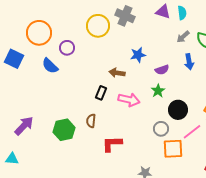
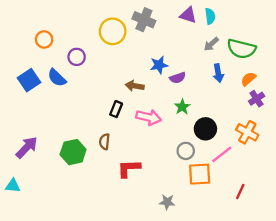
orange circle: (39, 33) -> (44, 39), size x0.6
blue square: (14, 59) -> (29, 80), moved, turned 30
purple semicircle: (162, 70) -> (178, 78), moved

